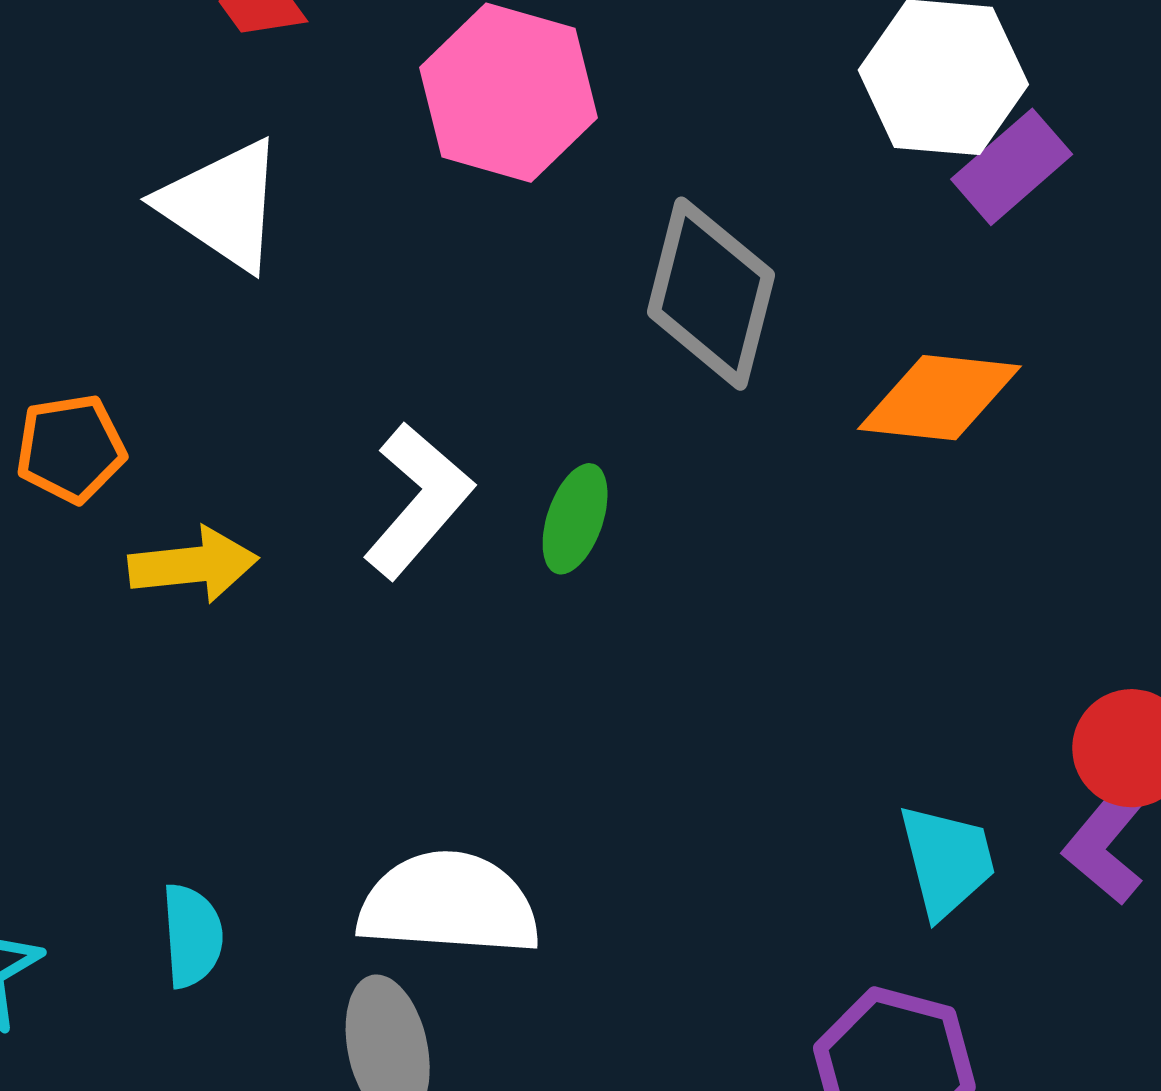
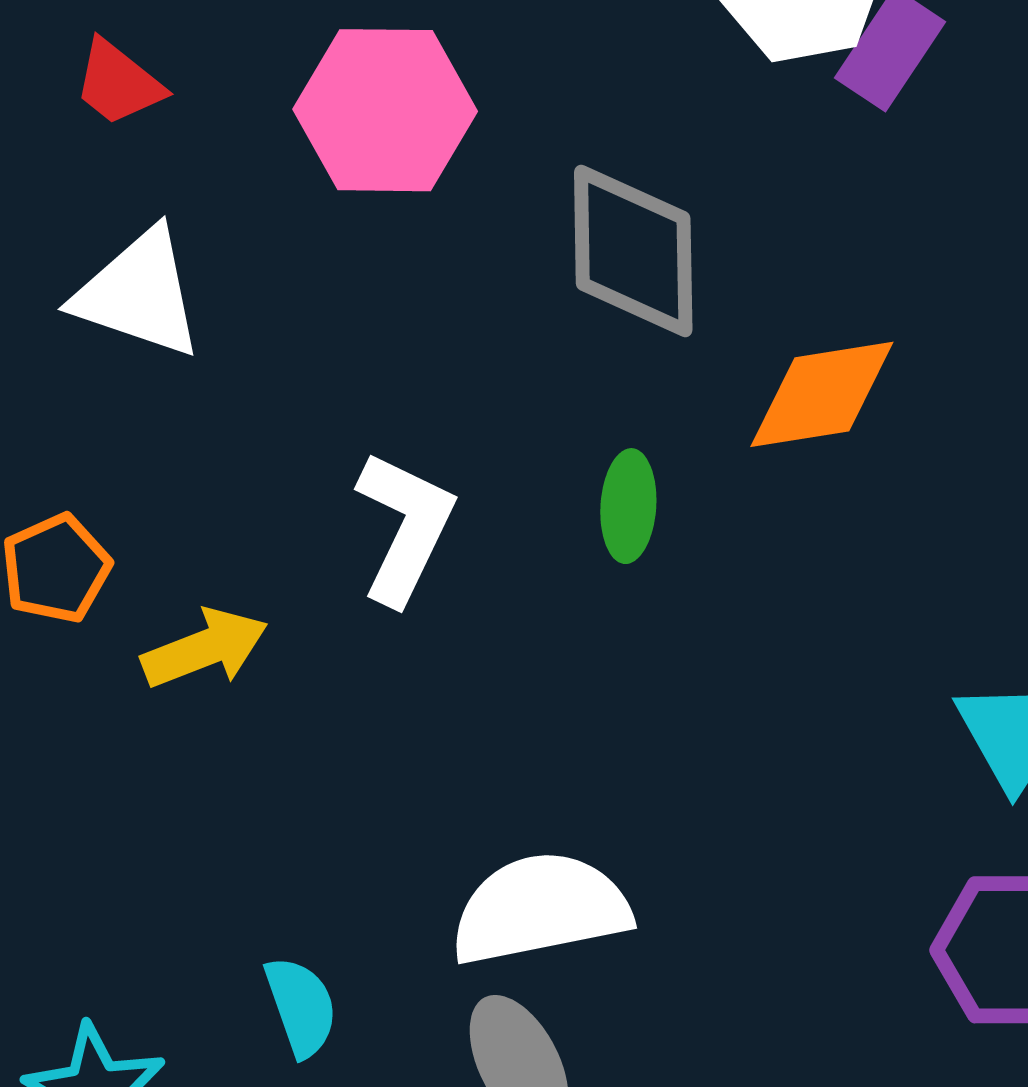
orange diamond: (939, 398) -> (822, 394), moved
green ellipse: (575, 519) -> (628, 506), moved

